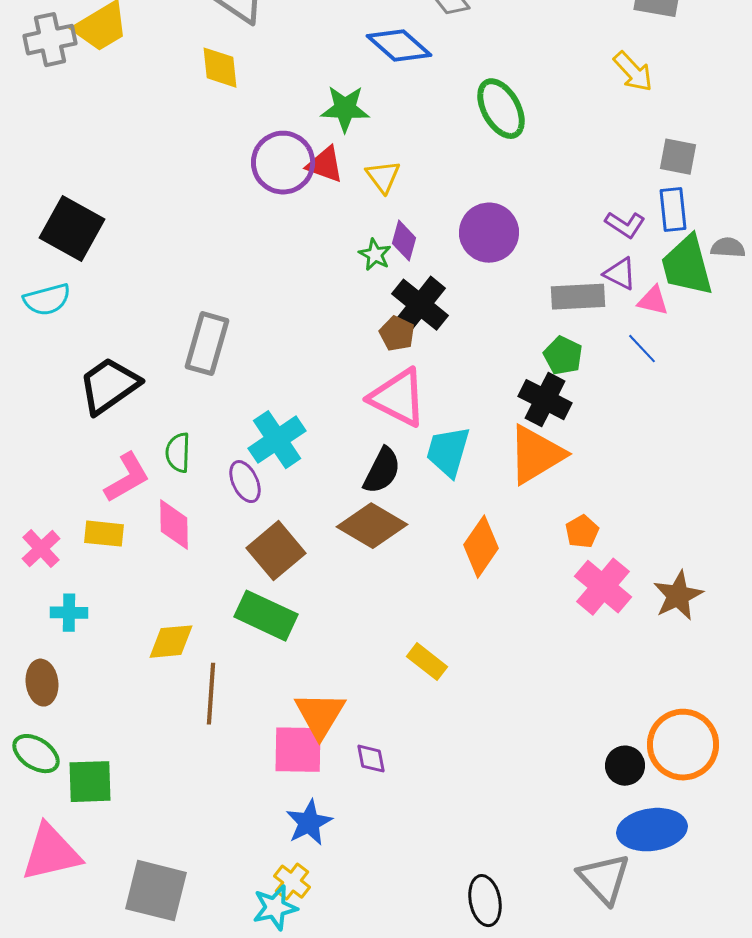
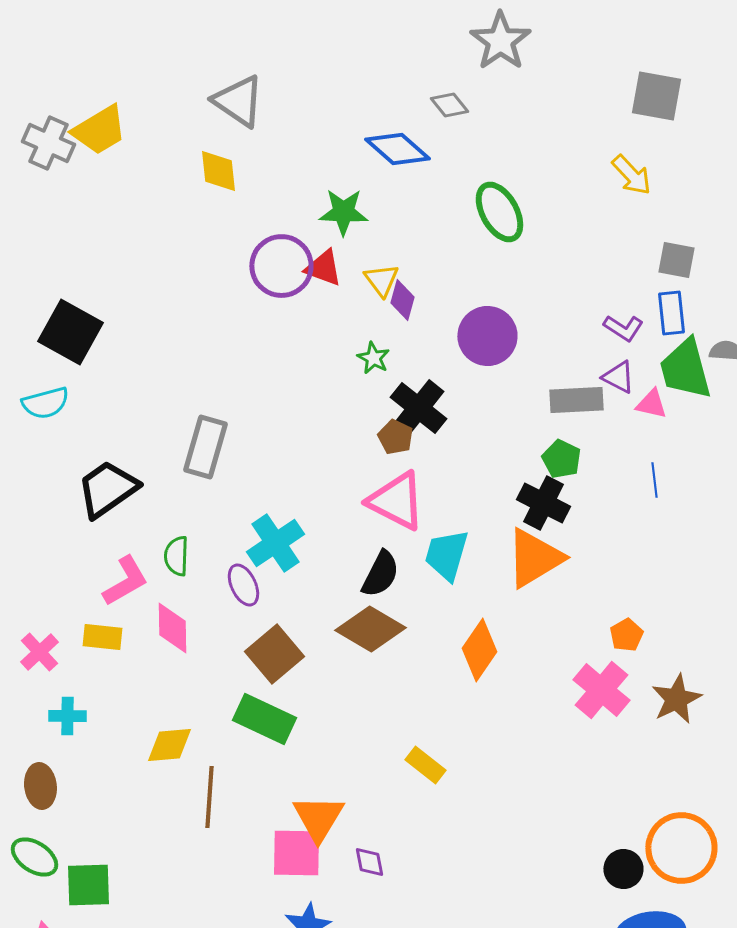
gray cross: (50, 40) -> (48, 143), turned 36
purple diamond: (404, 241) -> (402, 300), moved
blue line: (642, 349) -> (654, 480), moved, turned 36
orange pentagon: (582, 532) -> (626, 635), moved

